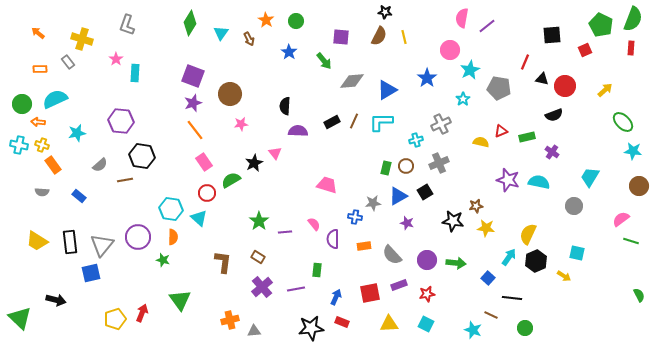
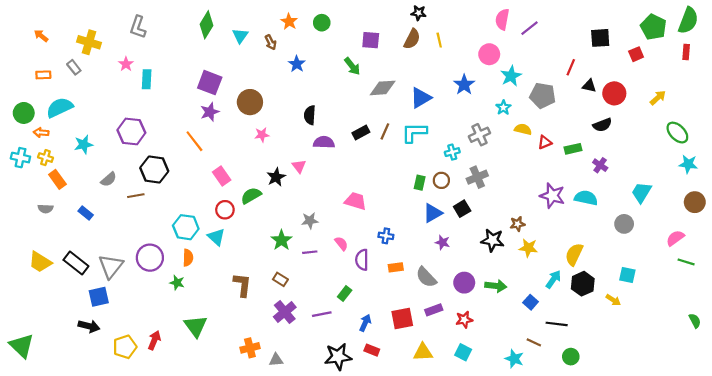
blue star: (289, 52) -> (297, 64), moved
orange line: (195, 130) -> (194, 141), moved
yellow semicircle: (481, 142) -> (523, 129), moved
gray star: (373, 203) -> (310, 221), moved
black rectangle: (70, 242) -> (76, 263), turned -45
green rectangle: (317, 270) -> (345, 293), turned 32
black arrow: (56, 300) -> (89, 326), moved

